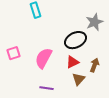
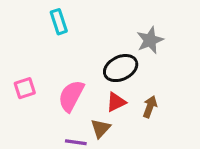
brown triangle: (78, 79) -> (101, 128), moved

